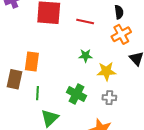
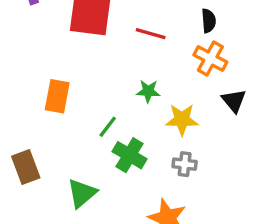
orange cross: (121, 34) -> (210, 58), turned -36
brown rectangle: (14, 79) -> (26, 167), moved, turned -36
green line: (37, 93) -> (108, 127), moved, turned 32

